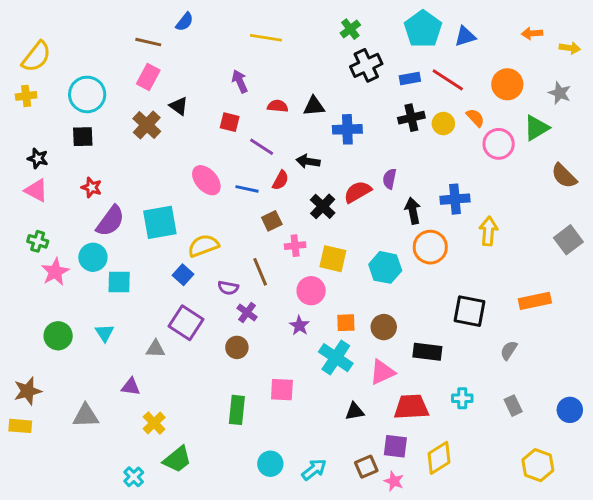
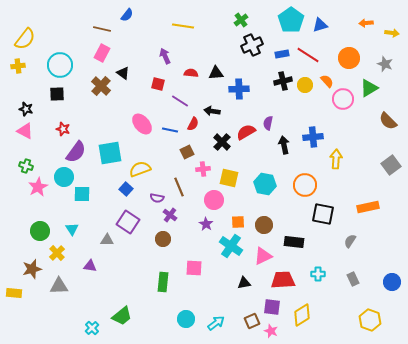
orange circle: (430, 247) -> (305, 185), moved
brown star: (28, 391) -> (32, 269), moved
yellow cross: (154, 423) -> (57, 253), moved

